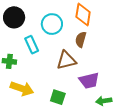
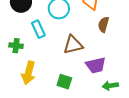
brown semicircle: (81, 39) -> (104, 24), moved
yellow arrow: (22, 89) -> (28, 73), turned 85

